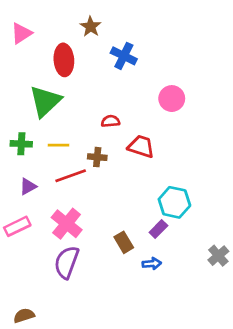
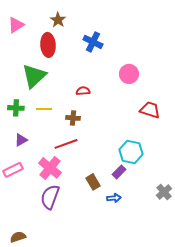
brown star: (91, 27) -> (58, 20), moved
red trapezoid: (141, 146) -> (150, 110), moved
red line: (71, 176) -> (66, 144), moved

